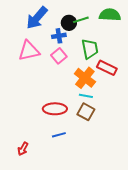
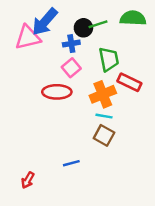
pink triangle: (29, 51) -> (28, 37), moved
orange cross: (85, 78) -> (103, 94), turned 30
red ellipse: (55, 109) -> (57, 92), moved

